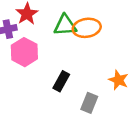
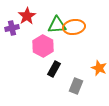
pink hexagon: (24, 52) -> (43, 46), moved

